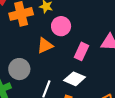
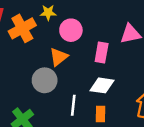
gray circle: (19, 69) -> (45, 80), moved

